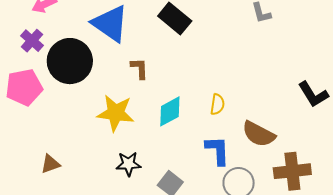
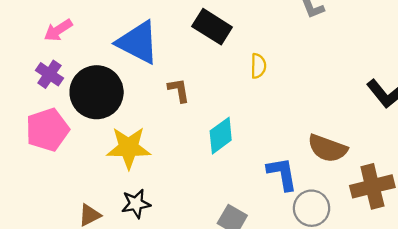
yellow semicircle: (217, 104) -> (258, 66), moved
yellow star: (116, 113) -> (129, 148), moved
black star: (128, 164) -> (136, 204), moved

